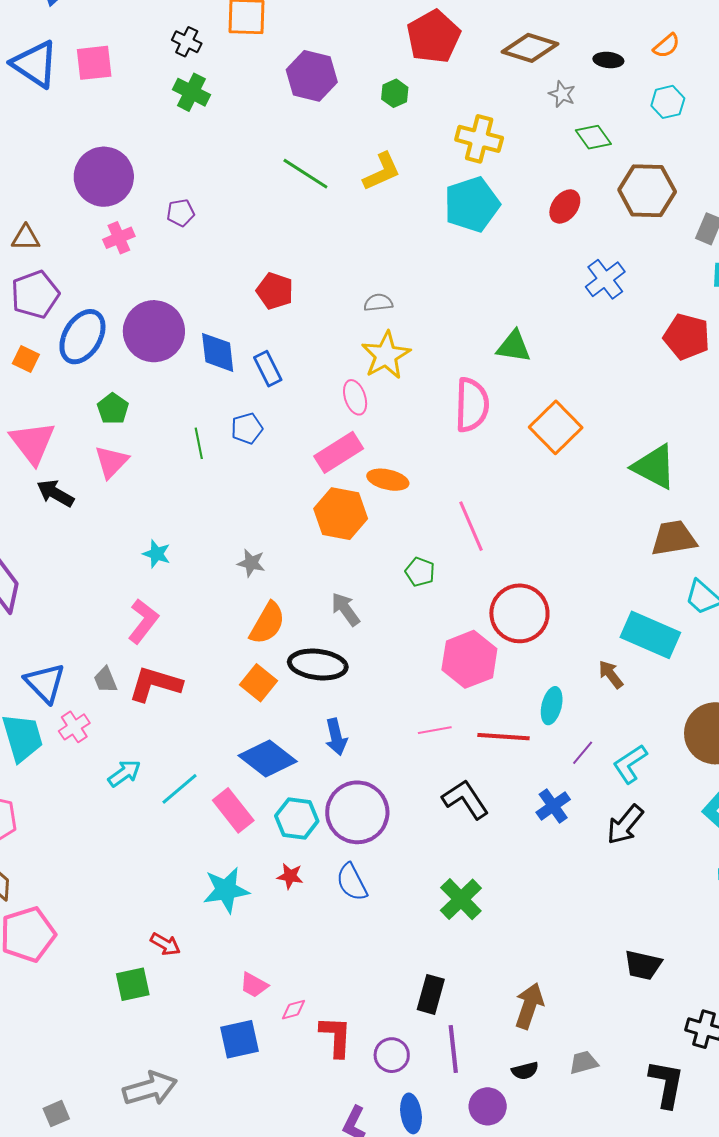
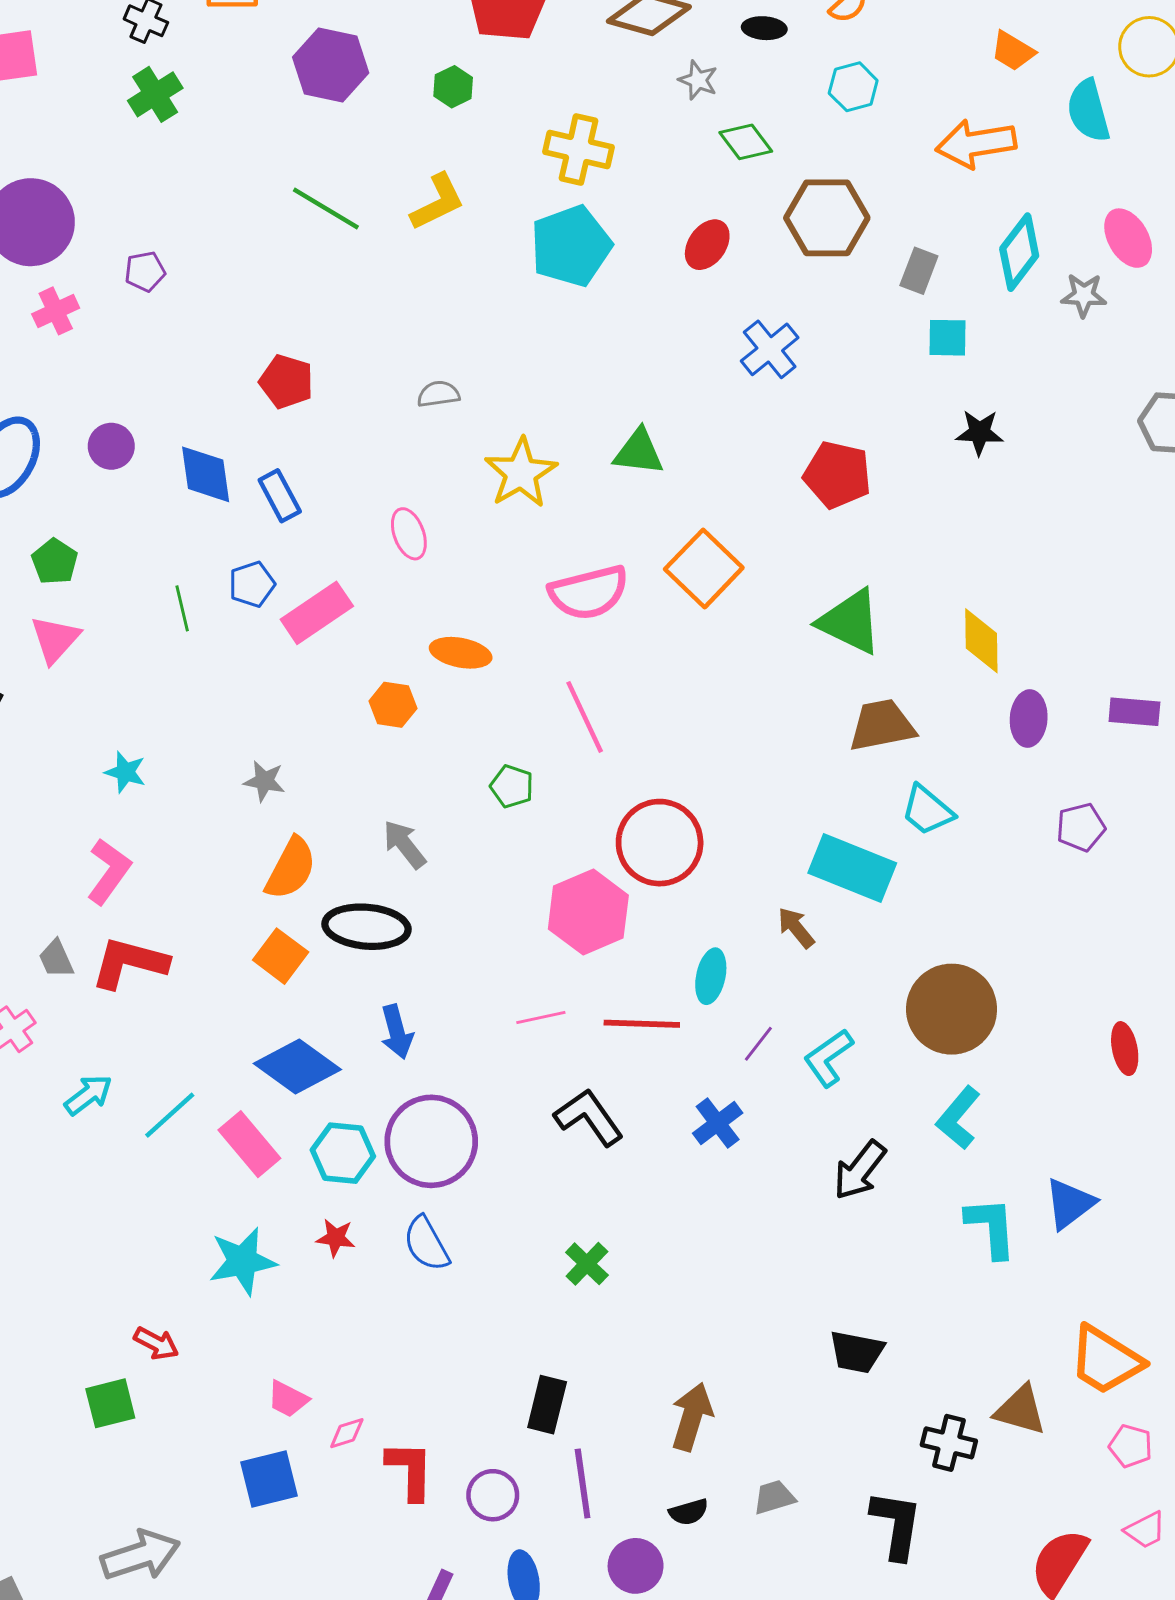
green cross: (191, 92) -> (155, 94), turned 33
purple circle: (154, 331) -> (111, 446), size x0.5
red pentagon: (687, 337) -> (837, 475), moved
yellow star: (386, 355) -> (521, 473), moved
pink semicircle: (472, 405) -> (589, 593), moved, turned 76
pink rectangle: (339, 452) -> (317, 613), moved
orange hexagon: (341, 514) -> (393, 705), size x0.6
black arrow: (625, 825) -> (860, 1170), moved
green cross: (461, 899) -> (587, 1264), size x0.7

